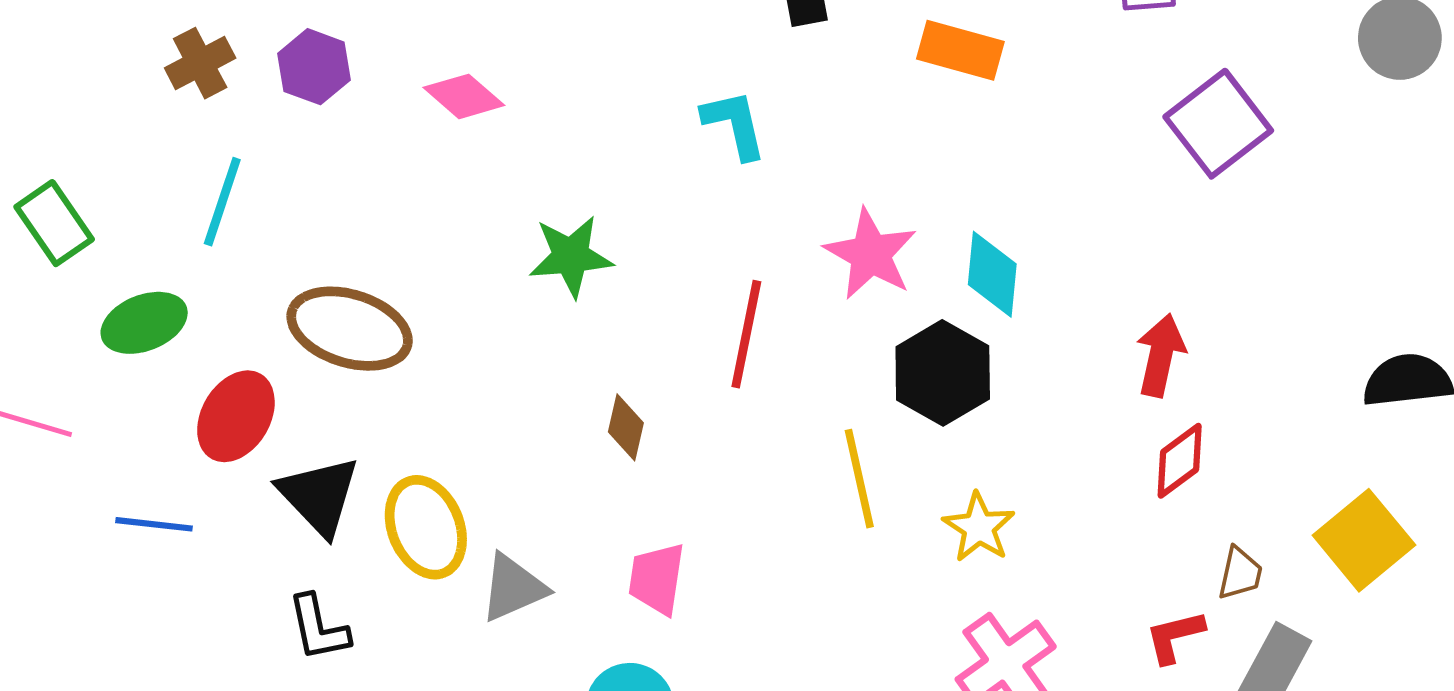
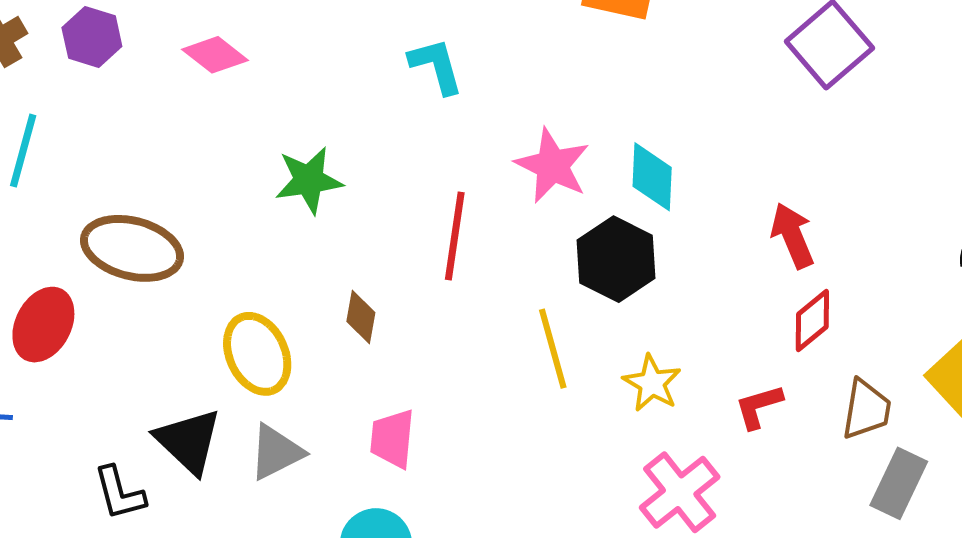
red arrow: (1161, 355) -> (793, 235), turned -32
black triangle: (319, 496) -> (188, 441), moved
yellow ellipse: (426, 527) -> (257, 354), moved
brown trapezoid: (1240, 573) -> (866, 409), size x1.4
red L-shape: (1175, 637) -> (759, 406), moved

